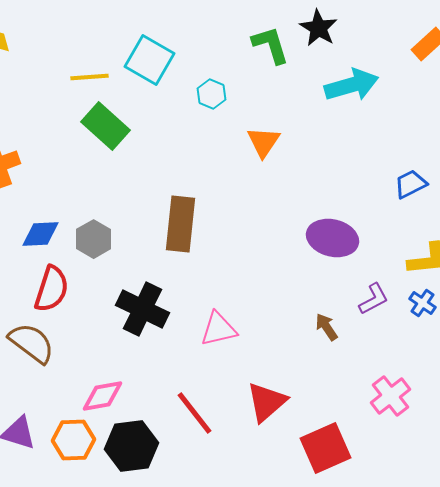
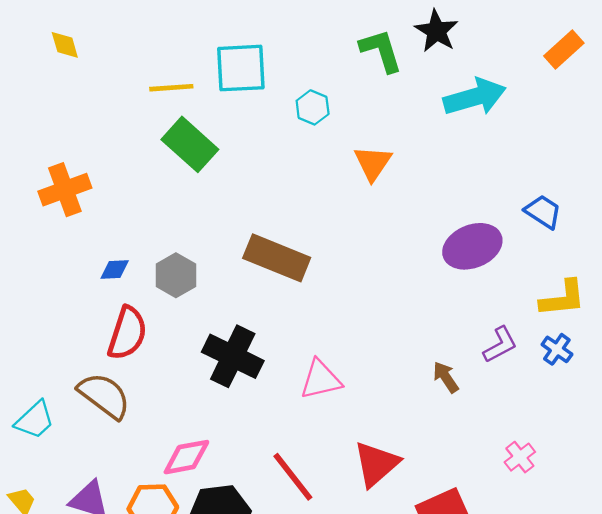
cyan square: (150, 60) -> (241, 68), turned -33
blue trapezoid: (411, 184) -> (543, 212), turned 60
brown rectangle: (181, 224) -> (277, 258), turned -74
blue diamond: (41, 234) -> (115, 269), size x0.7
purple ellipse: (333, 238) -> (472, 246), moved, turned -36
pink cross: (391, 396) -> (520, 457), size x0.7

